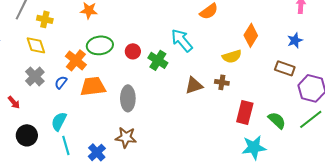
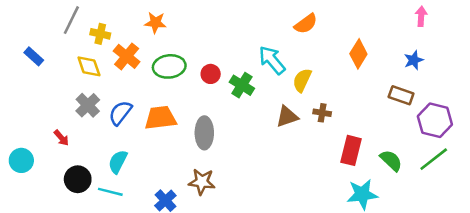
yellow semicircle: (232, 56) -> (302, 80), moved, turned 132
orange cross: (76, 60) -> (127, 56), moved
blue semicircle: (61, 82) -> (120, 113), size x1.5
cyan line: (66, 145) -> (110, 192), moved, turned -60

